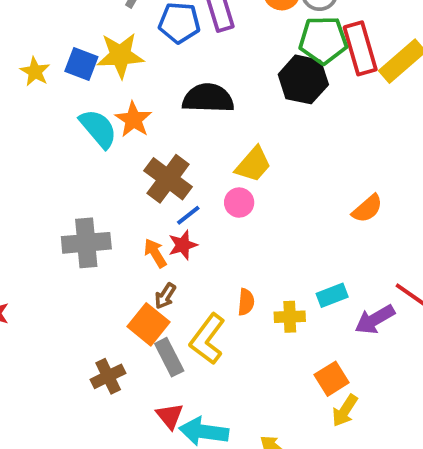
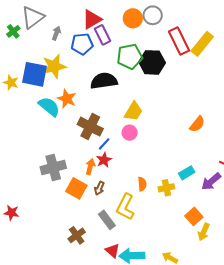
green pentagon: (323, 40) -> (130, 57), moved
blue square: (81, 64) -> (34, 74), size x1.5
orange arrow: (155, 253) -> (90, 167), turned 56
orange square: (149, 324) -> (76, 188), moved

